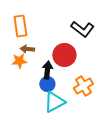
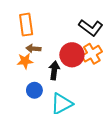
blue circle: (47, 84) -> (34, 90), moved
orange cross: (83, 86) -> (92, 54), moved

